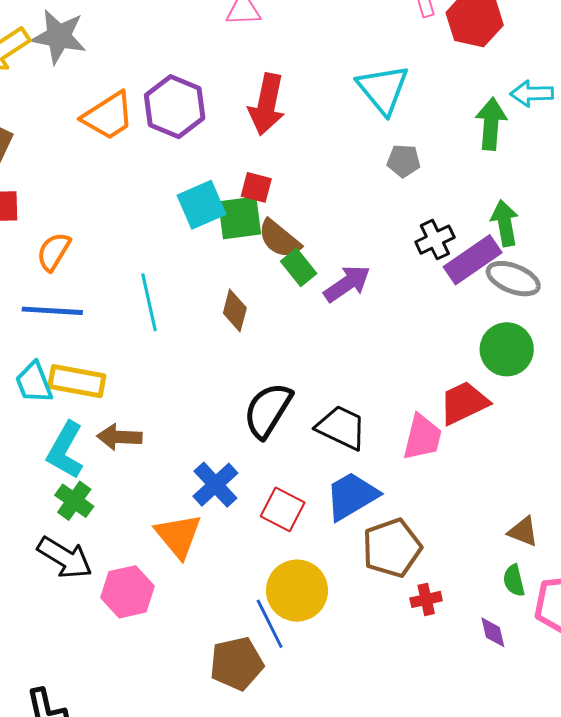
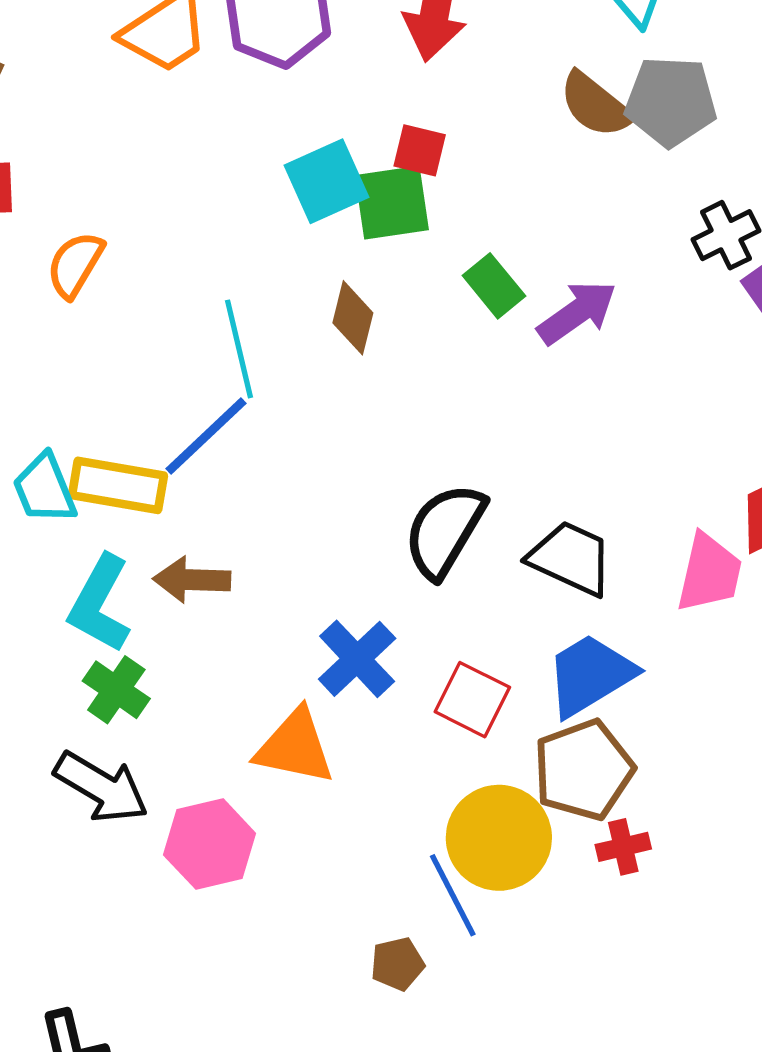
gray pentagon: (404, 161) -> (671, 101), size x1.6
brown semicircle: (279, 239) -> (596, 105), moved
blue line: (52, 311) -> (206, 436), moved, turned -46
brown diamond: (235, 311) -> (353, 318), moved
orange triangle: (178, 536) -> (295, 747), turned -38
brown pentagon: (392, 548) -> (583, 770), moved
red cross: (426, 599) -> (623, 847), moved
brown pentagon: (237, 663) -> (397, 964), size x0.6

